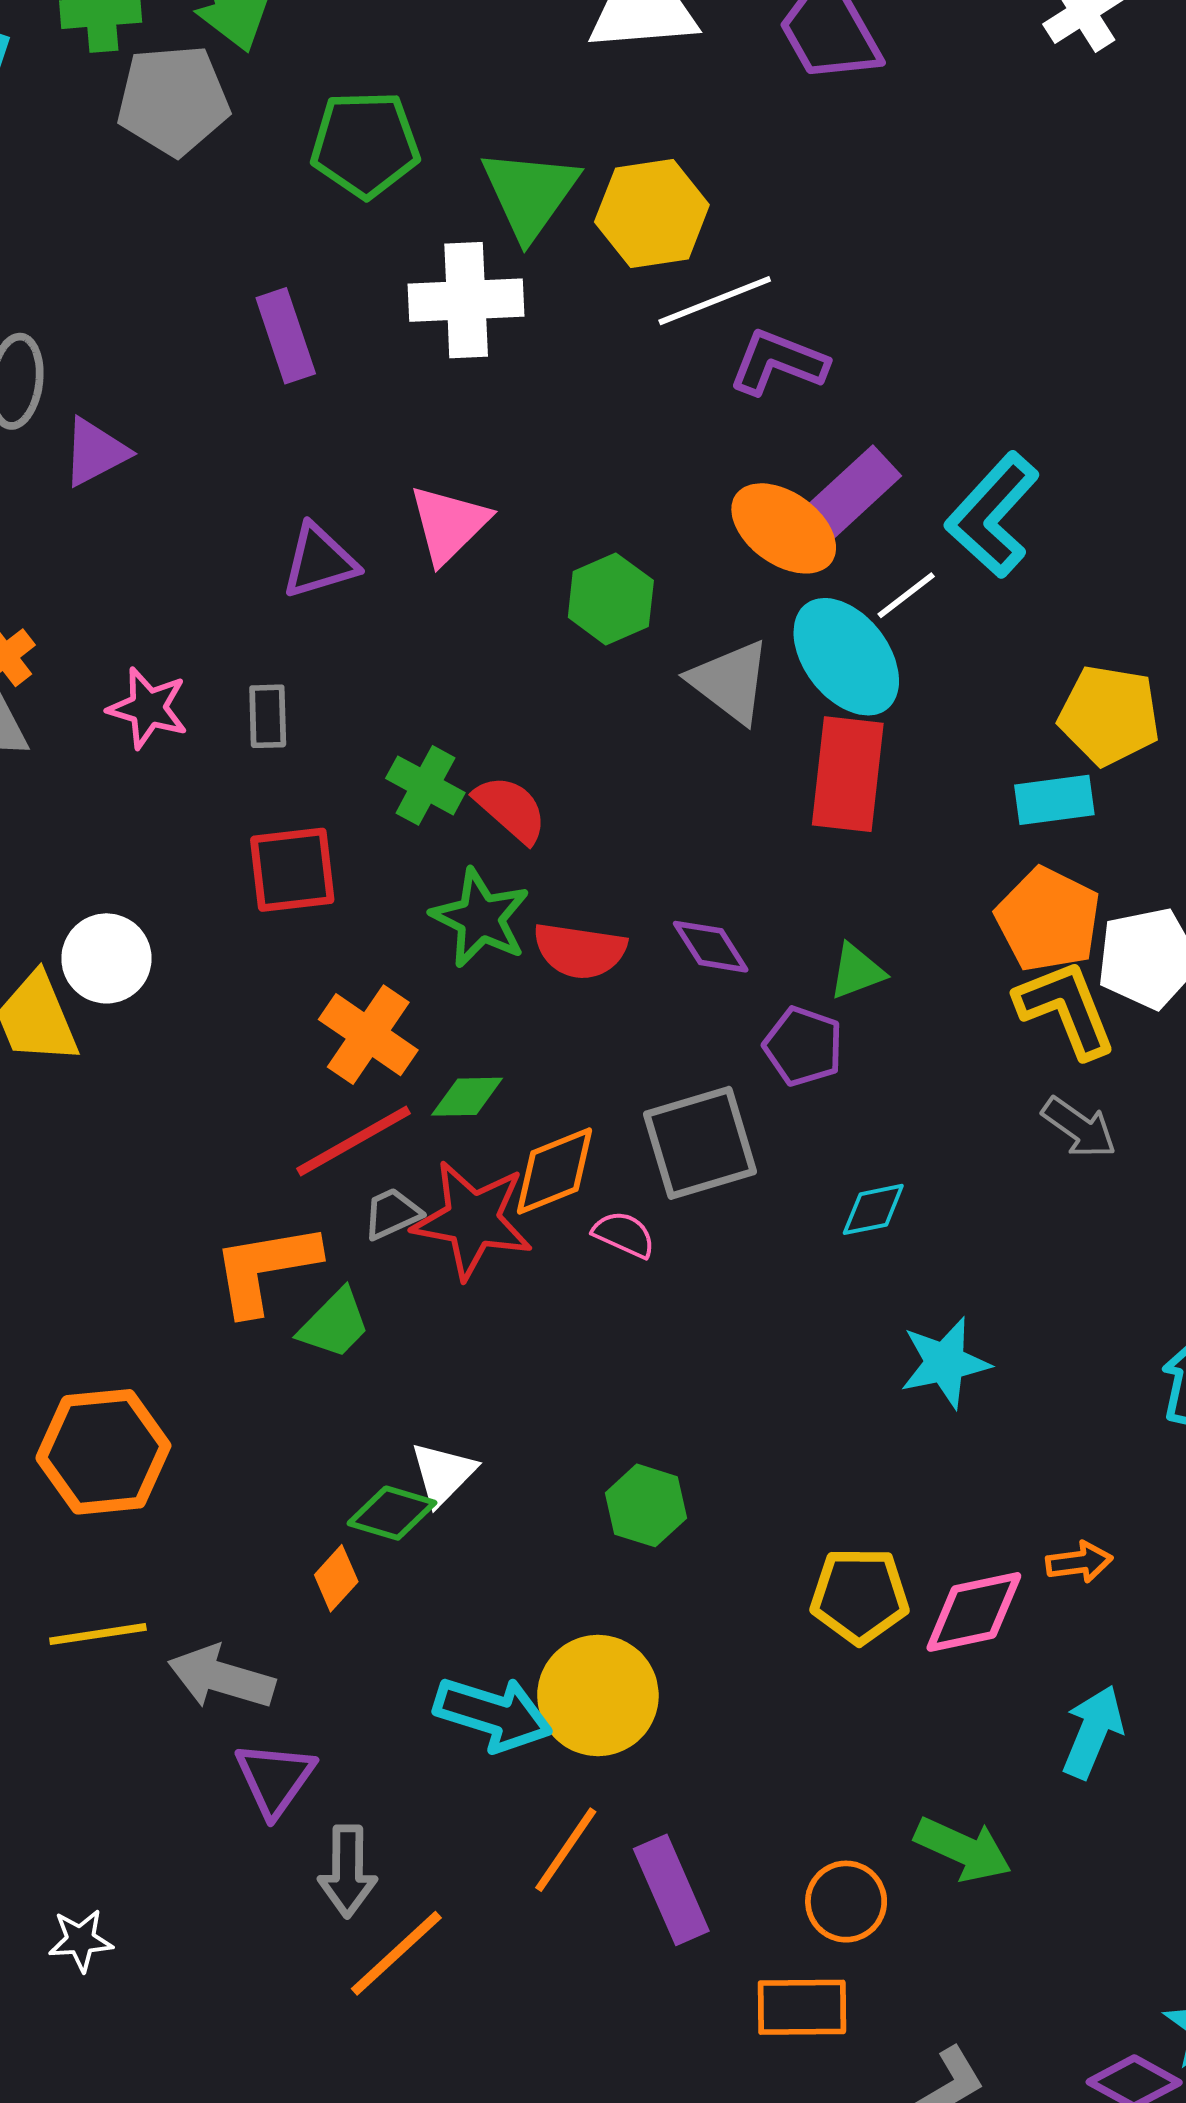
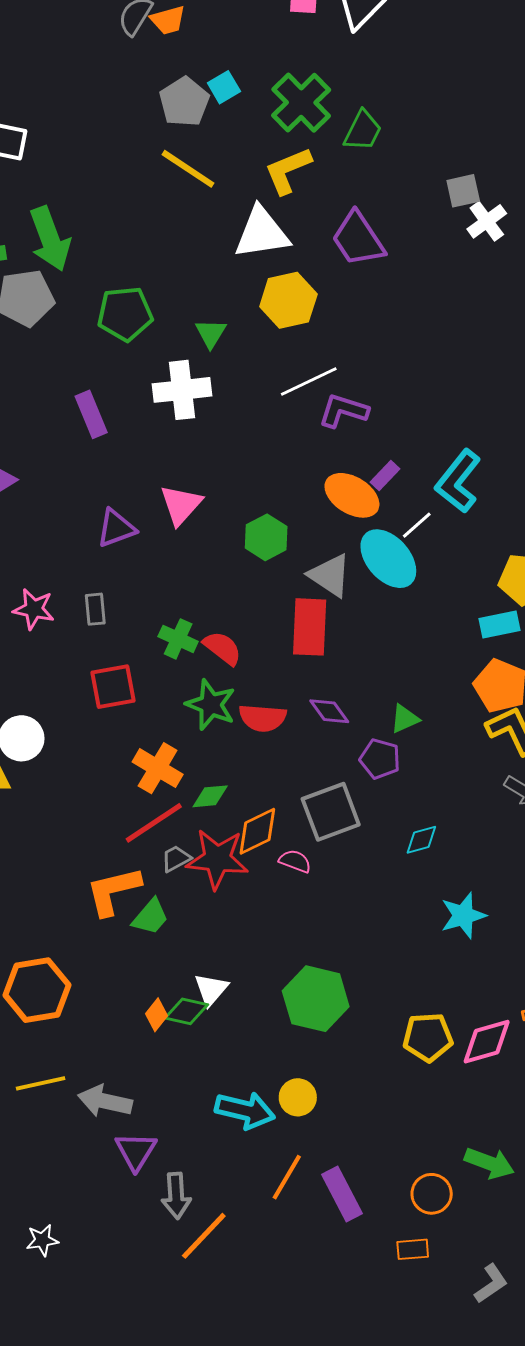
green triangle: (530, 194) -> (211, 333), size x0.6
yellow hexagon: (652, 213) -> (288, 300), moved
purple rectangle: (851, 494) -> (385, 475), size x0.6
red rectangle: (848, 774) -> (310, 627), moved
green hexagon: (646, 1505) -> (316, 999), size x1.6
orange diamond: (336, 1578) -> (157, 1015), moved
yellow circle: (598, 1696) -> (298, 1097), size x0.6
orange rectangle: (802, 2007) -> (413, 1249), size x0.7

